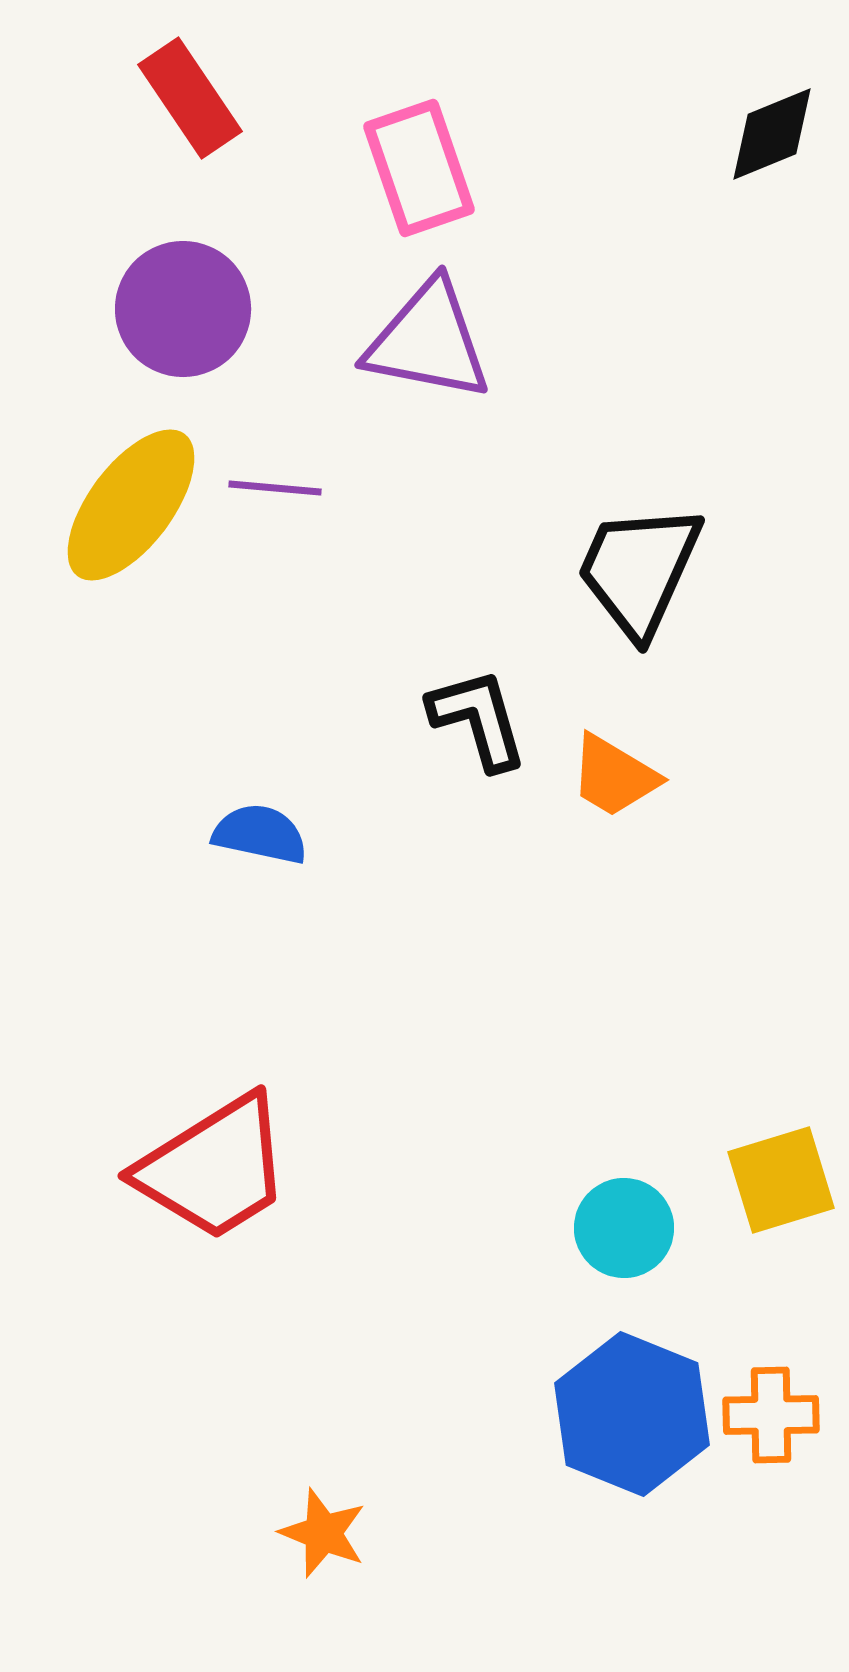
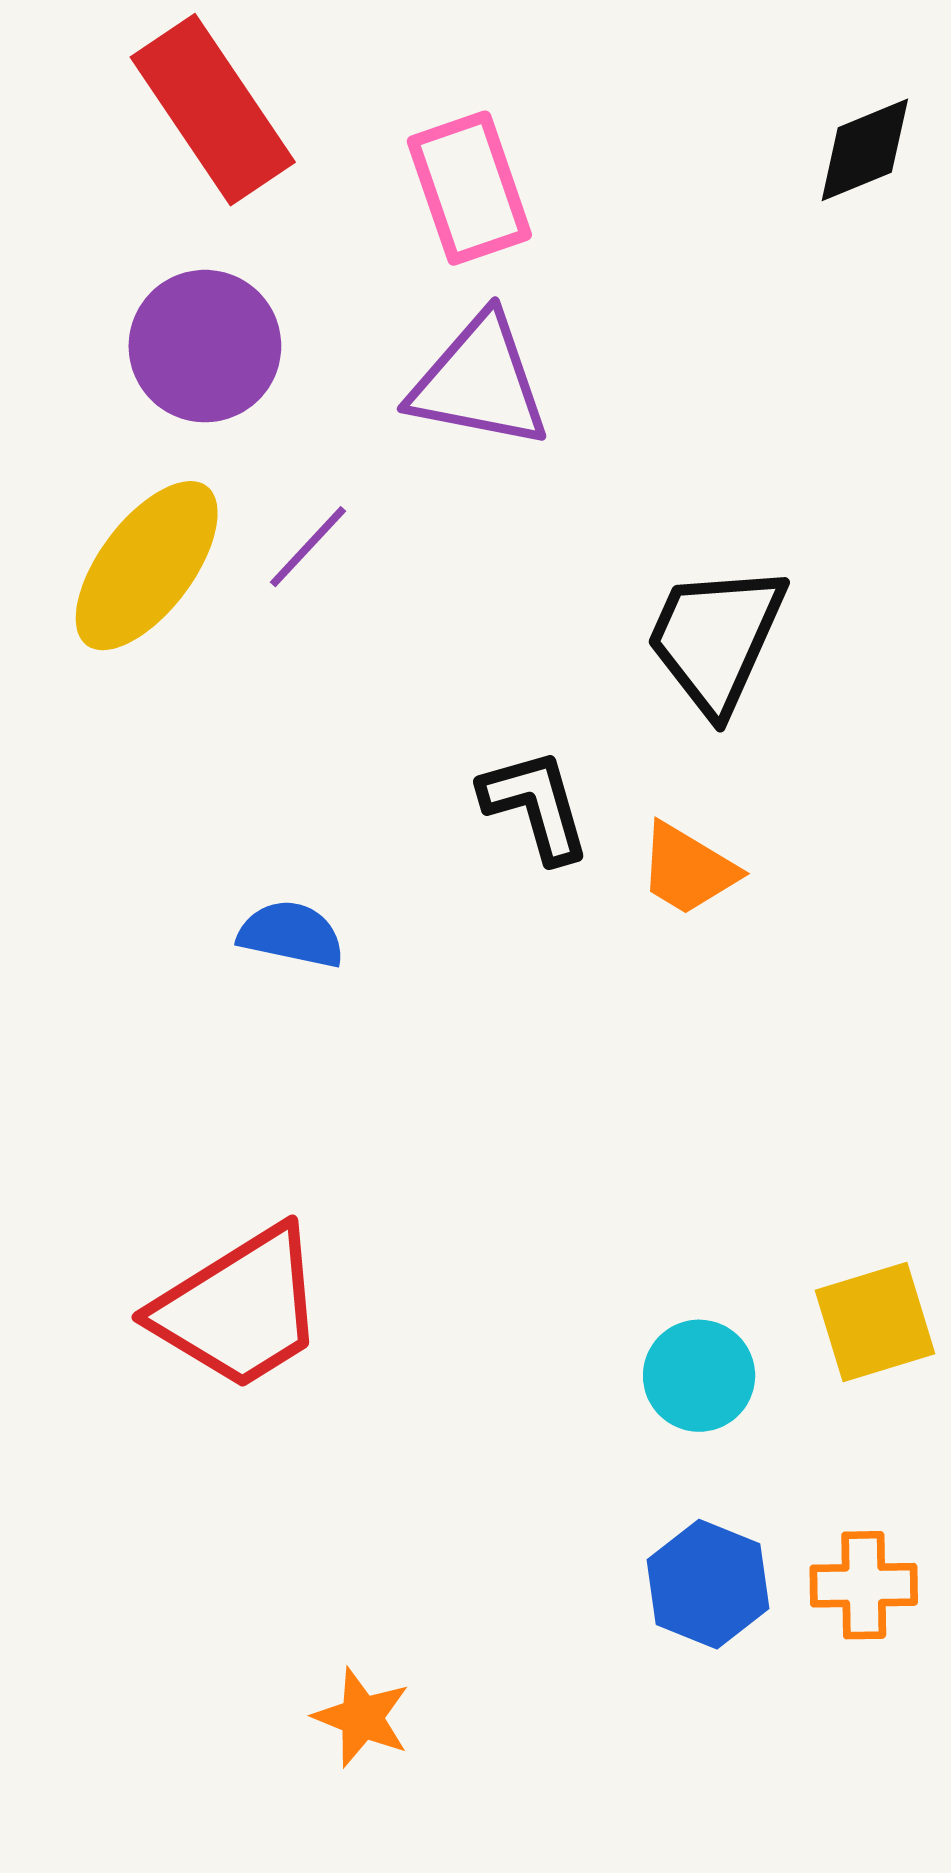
red rectangle: (190, 98) -> (213, 110), size x1.4
purple line: (275, 488) -> (308, 547), turned -52
blue hexagon: (632, 1414) -> (708, 1584), size x0.7

